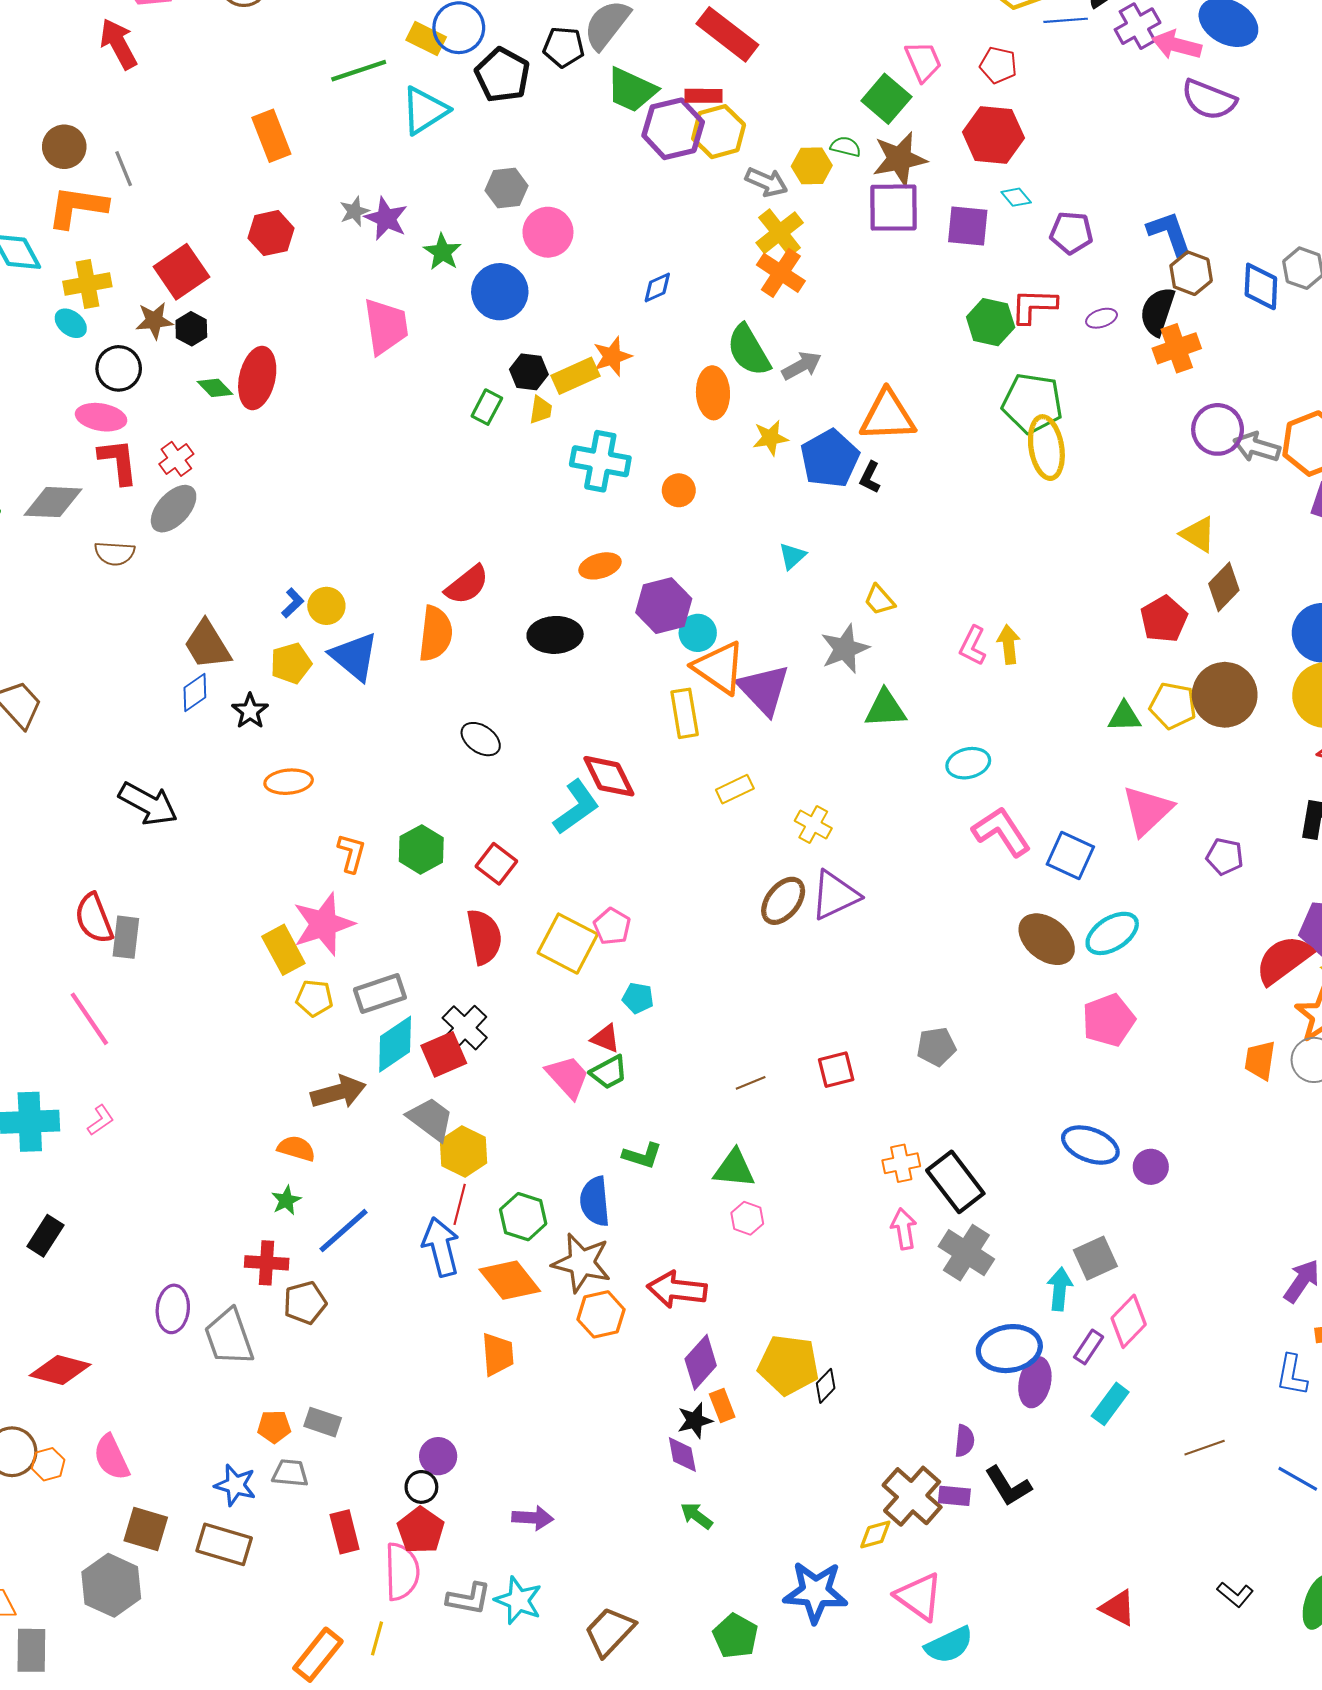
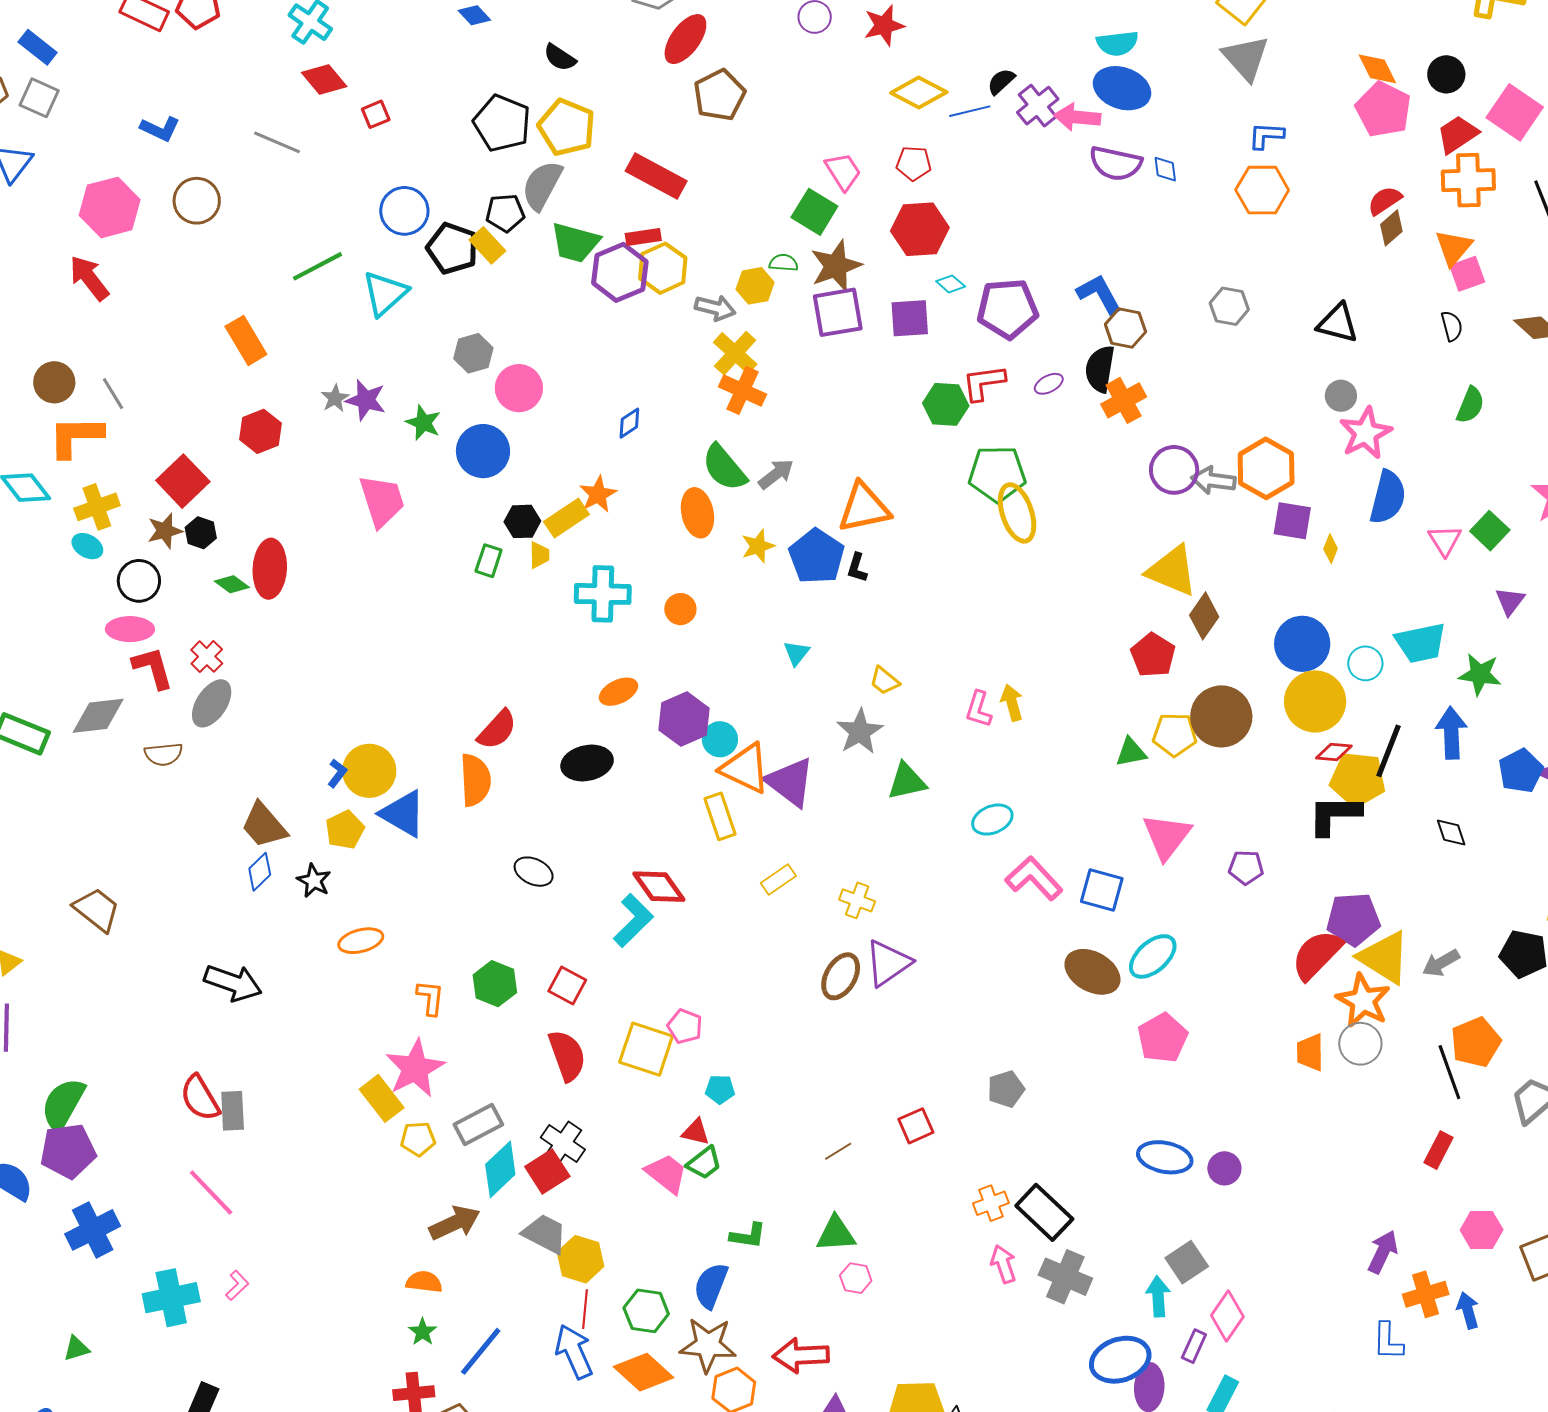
yellow rectangle: (426, 39) -> (487, 245), moved, turned 30
purple pentagon: (1071, 233) -> (1008, 309), size x1.5
blue diamond: (1261, 286) -> (1165, 169), moved, size x0.6
yellow triangle: (1198, 534) -> (1172, 571), size x1.5
yellow circle: (326, 606) -> (369, 771), size x1.5
blue semicircle: (595, 1201) -> (711, 1286), turned 36

